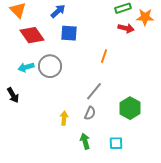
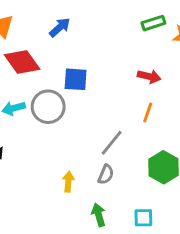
red arrow: (126, 28) -> (149, 76), moved
blue square: (69, 33) -> (76, 79), moved
orange line: (104, 56) -> (148, 112), moved

